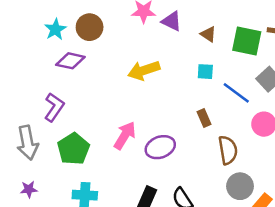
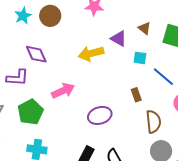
purple triangle: (172, 21) -> (119, 38), moved
purple diamond: (70, 61) -> (36, 54), moved, turned 50
purple L-shape: (54, 107) -> (18, 78), turned 55
pink arrow: (125, 135) -> (63, 91), moved, turned 30

